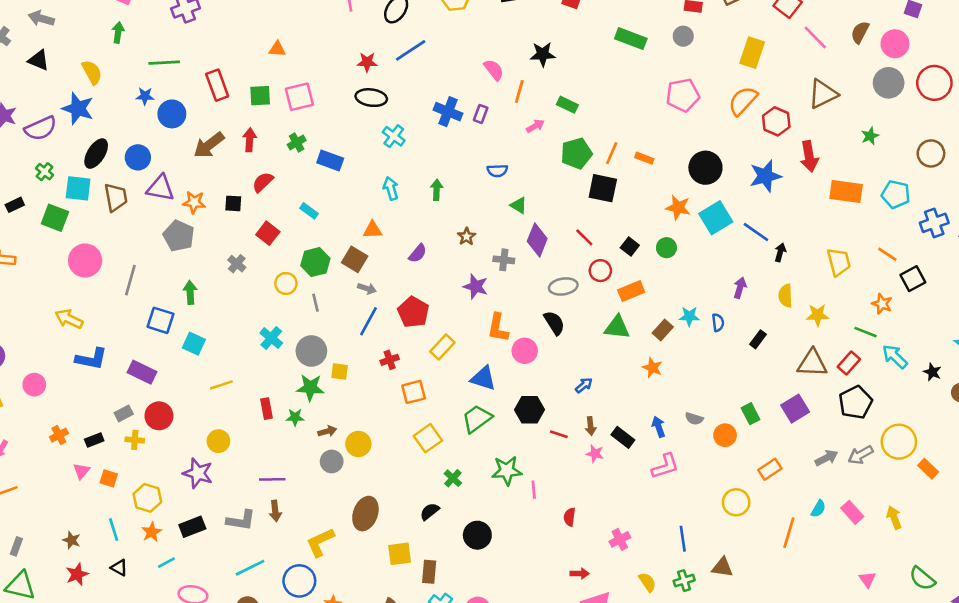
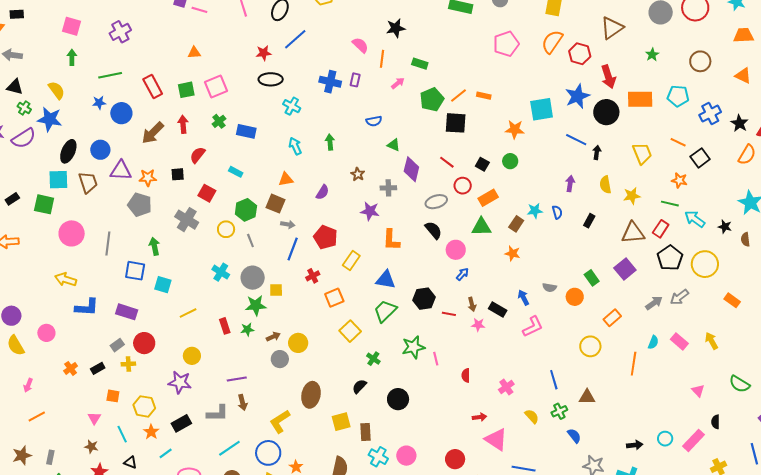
orange line: (612, 153) -> (459, 95), turned 36
black circle: (705, 168) -> (606, 112), moved
green cross: (45, 172) -> (24, 108), moved
cyan square: (716, 218) -> (542, 109), moved, turned 30
gray cross: (237, 264) -> (187, 220), size x1.6
pink circle: (525, 351) -> (456, 250), moved
yellow circle: (899, 442) -> (705, 264), moved
pink triangle: (81, 471) -> (94, 418), moved

